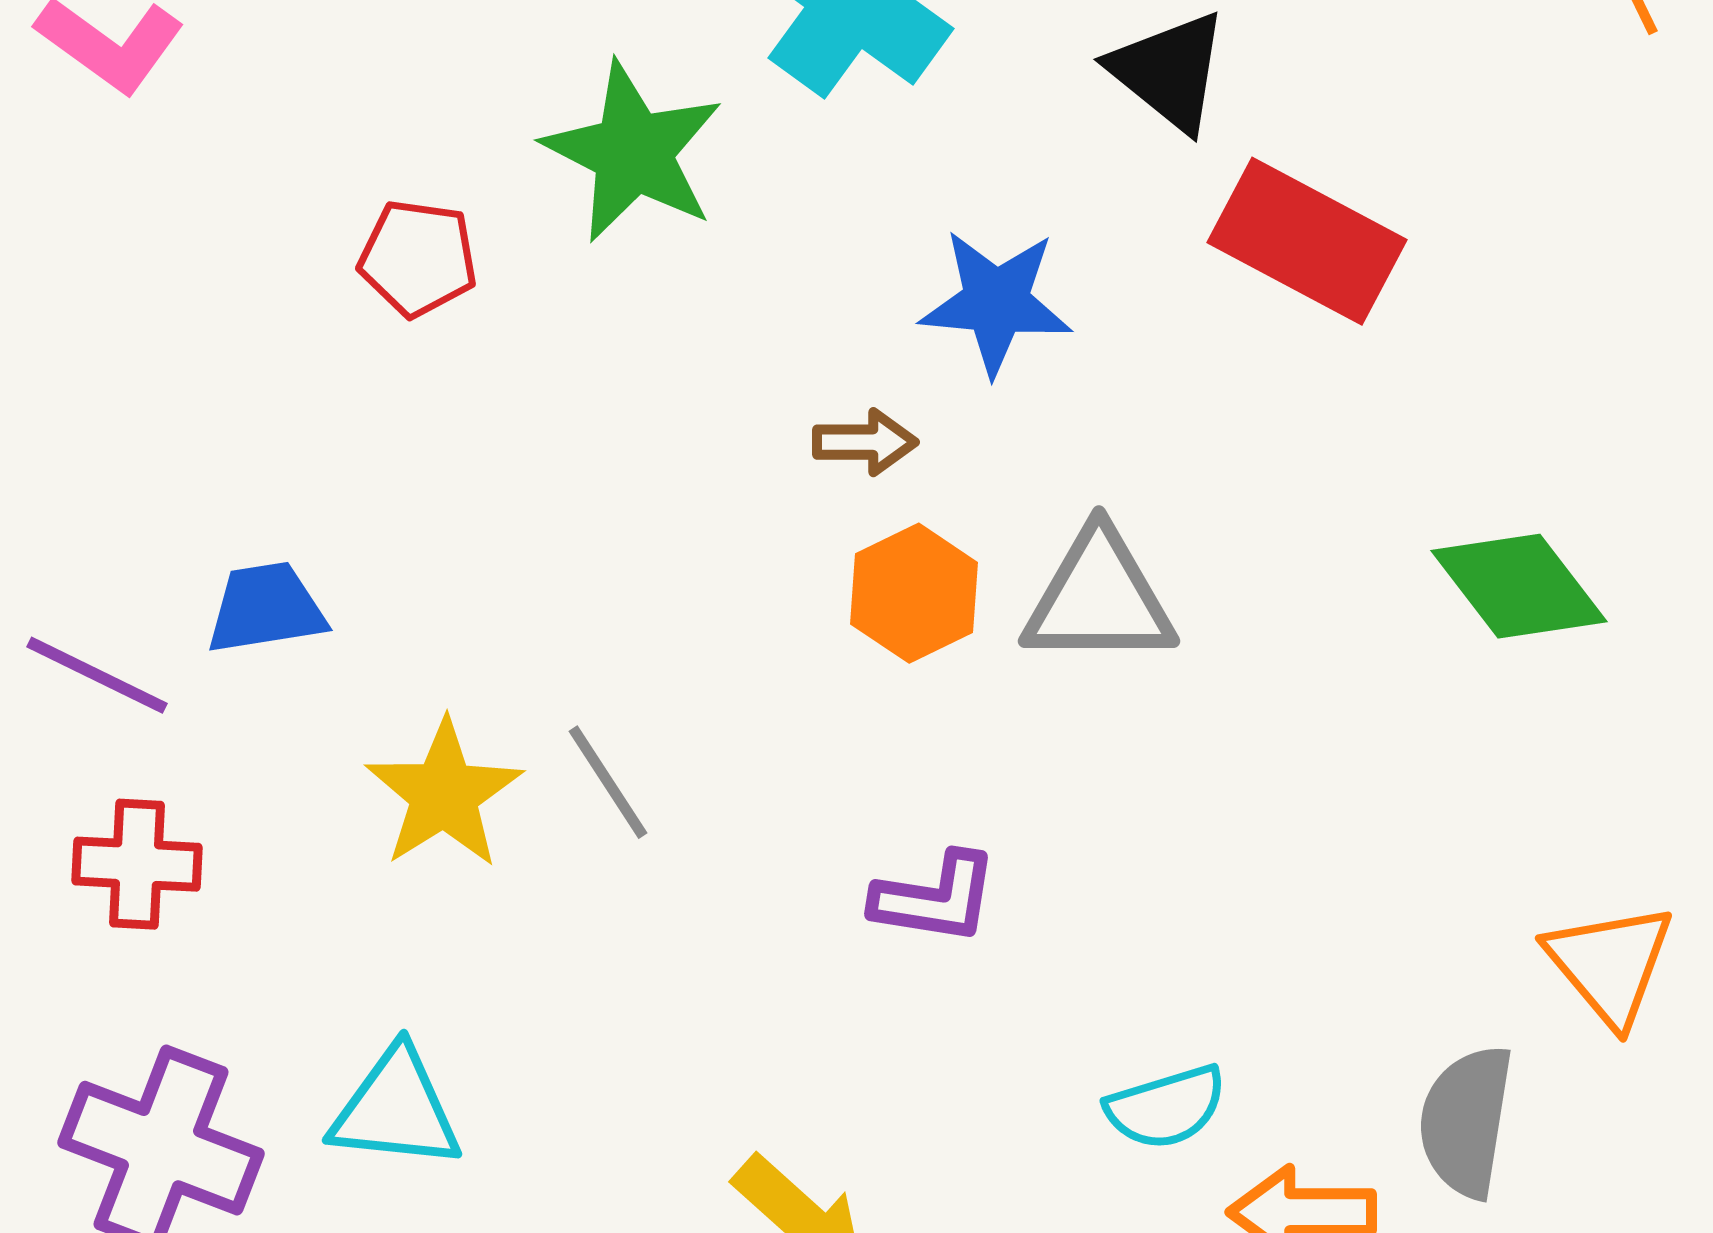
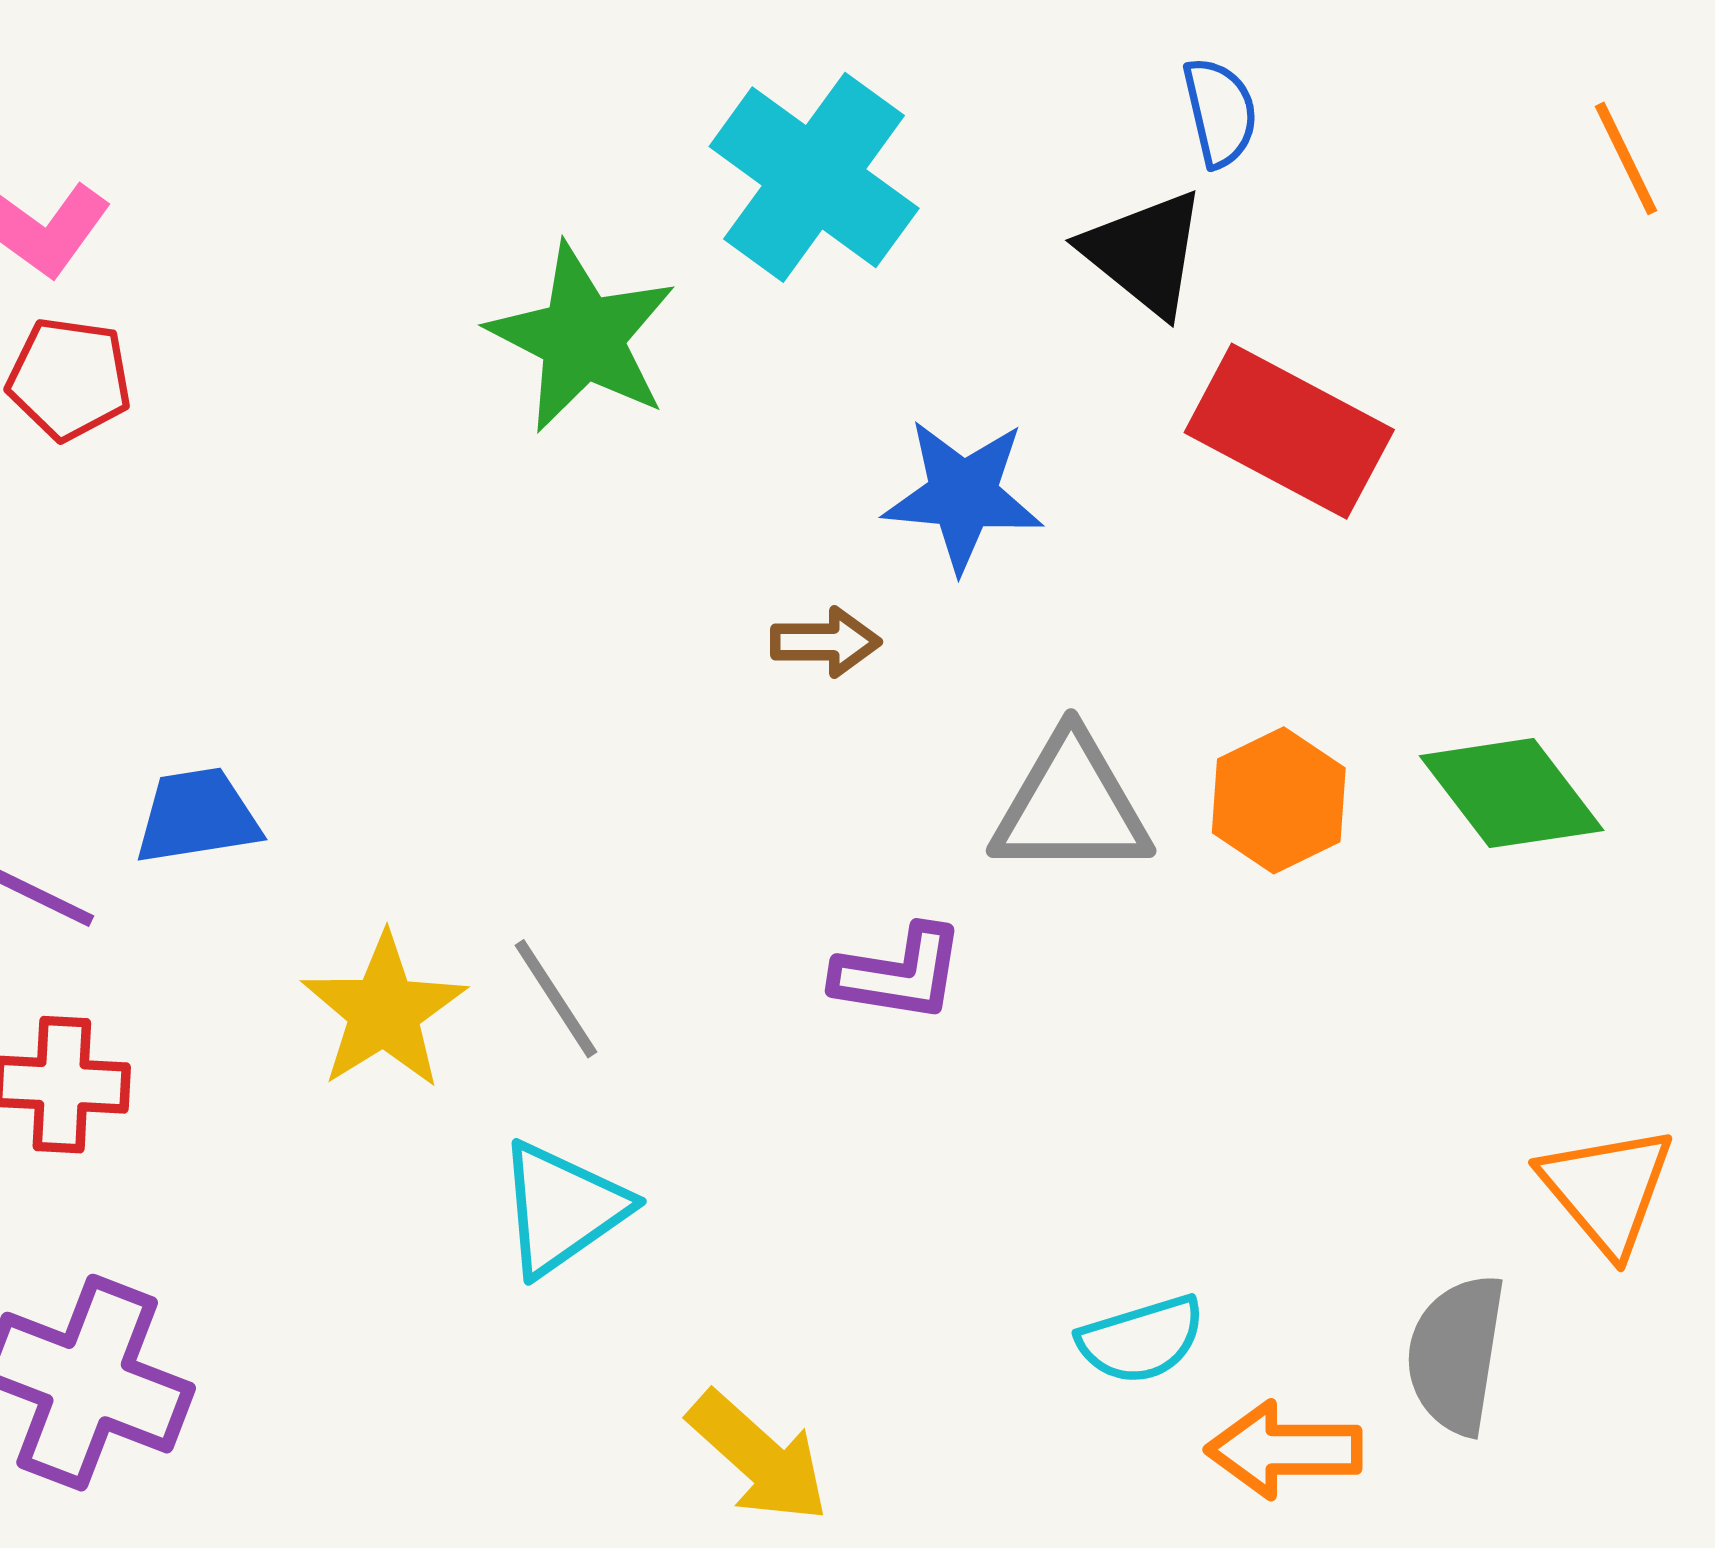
red pentagon: (418, 258) -> (69, 379), moved
orange hexagon: (914, 593) -> (1279, 800), moved
purple L-shape: (935, 898) -> (899, 973), moved
cyan triangle: (396, 1109) -> (562, 1208), moved, turned -41

